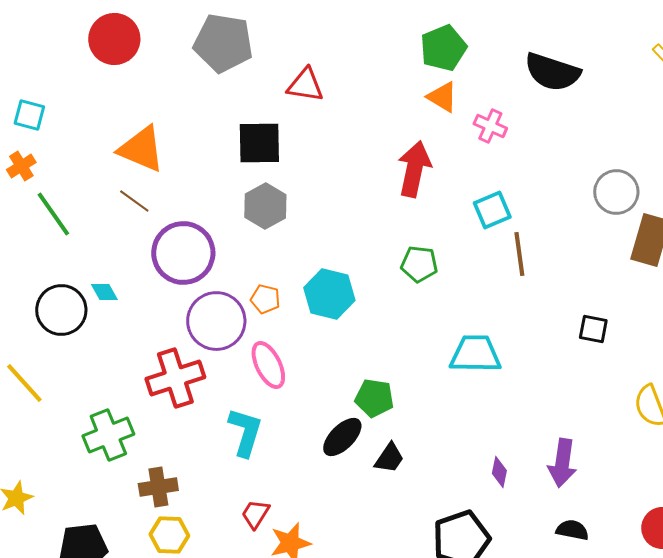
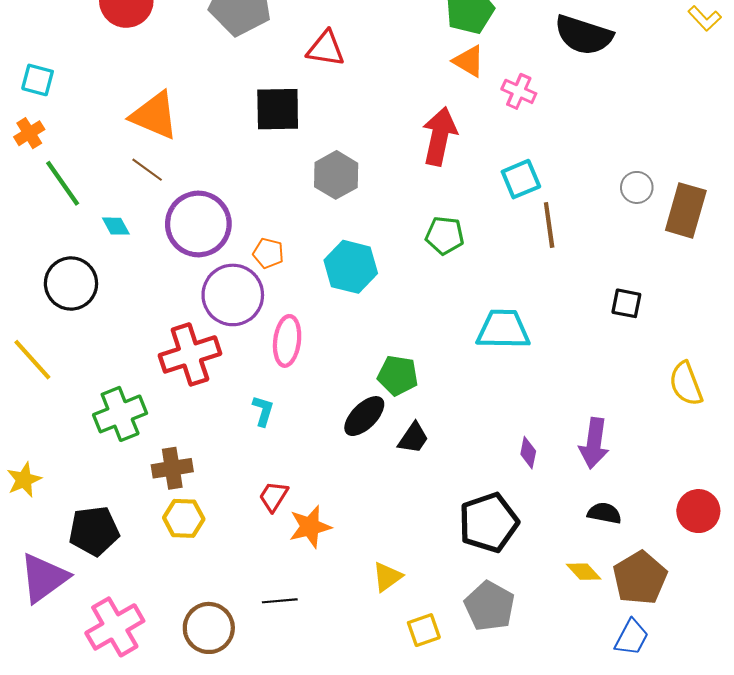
gray circle: (616, 192) -> (637, 187), moved, size x0.7
gray hexagon: (265, 206) -> (336, 175), moved
cyan diamond: (104, 292) -> (116, 226), moved
orange pentagon: (265, 299) -> (268, 253), moved
pink ellipse: (268, 365) -> (287, 341), turned 33
cyan L-shape: (245, 432) -> (263, 411), size x0.6

